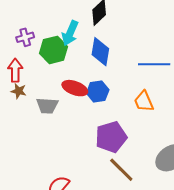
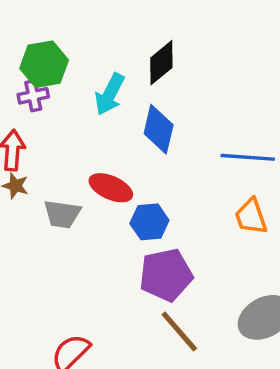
green hexagon: (54, 50) -> (44, 64), moved
blue hexagon: (98, 92) -> (149, 222), moved
orange trapezoid: (144, 101) -> (251, 217), moved

